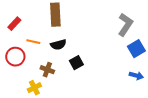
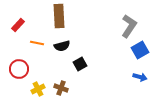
red circle: (15, 57) -> (19, 69), moved
brown cross: (47, 70) -> (61, 88), moved

